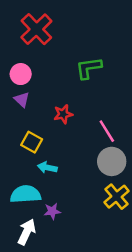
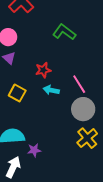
green L-shape: (89, 68) -> (64, 32), turned 45
cyan arrow: (47, 168) -> (51, 90), moved

